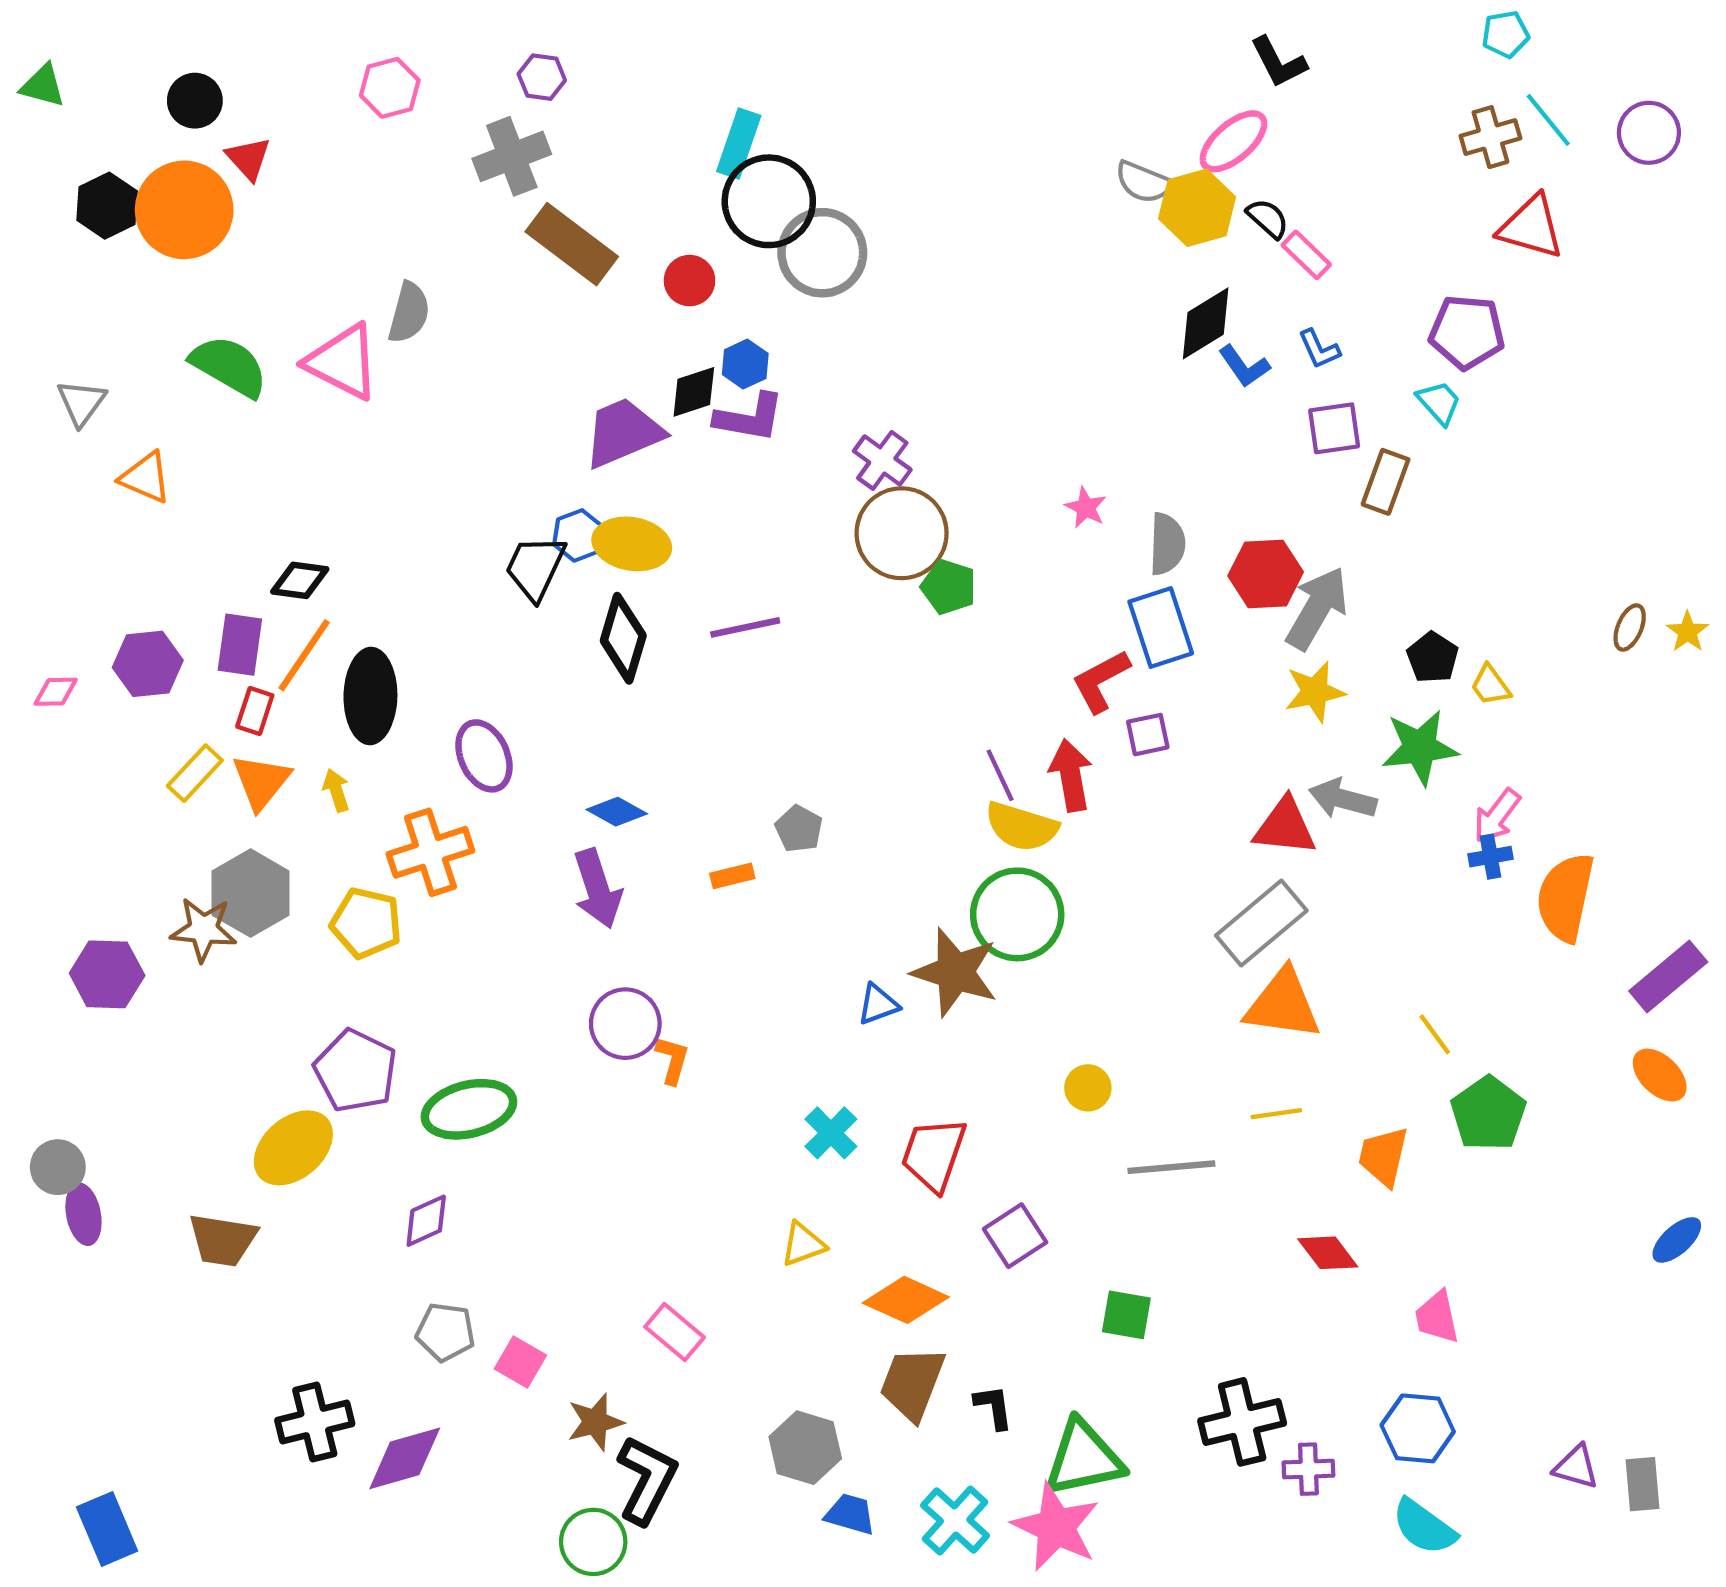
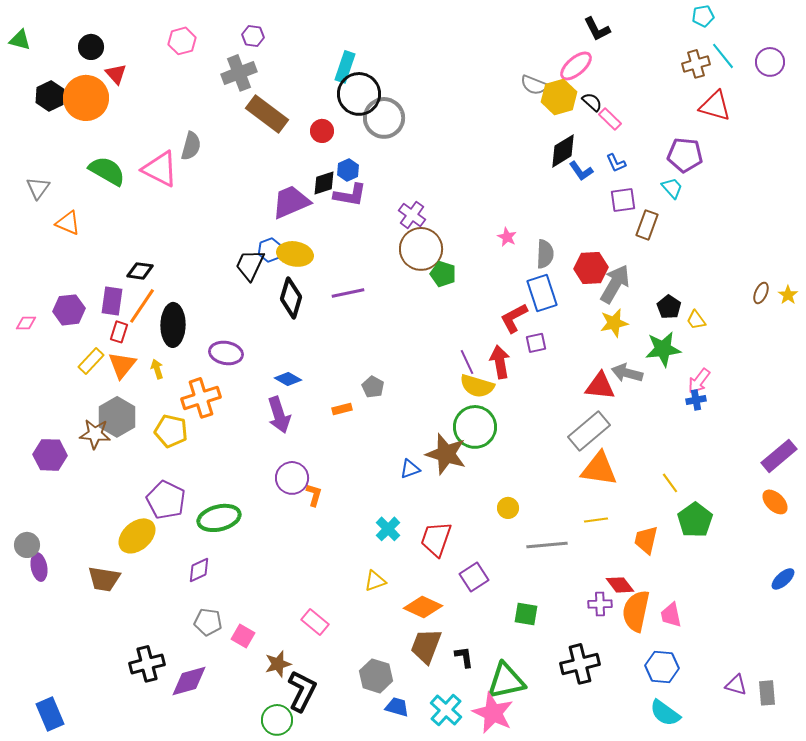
purple ellipse: (484, 756) -> (226, 353), turned -56
orange semicircle: (1565, 897) -> (636, 611), moved
purple cross: (1308, 1469) -> (600, 604), moved

